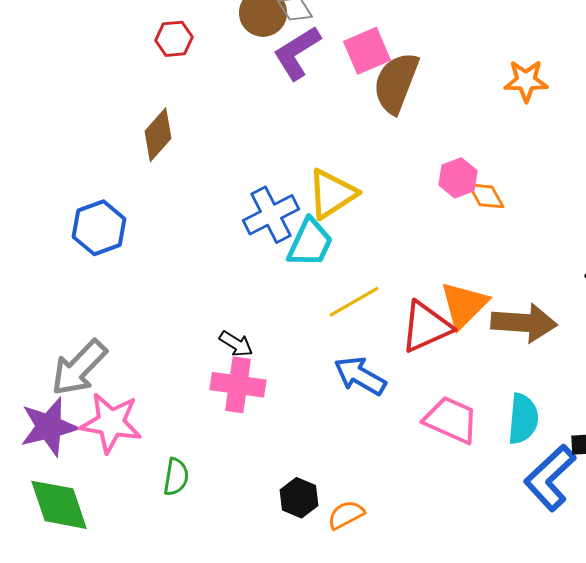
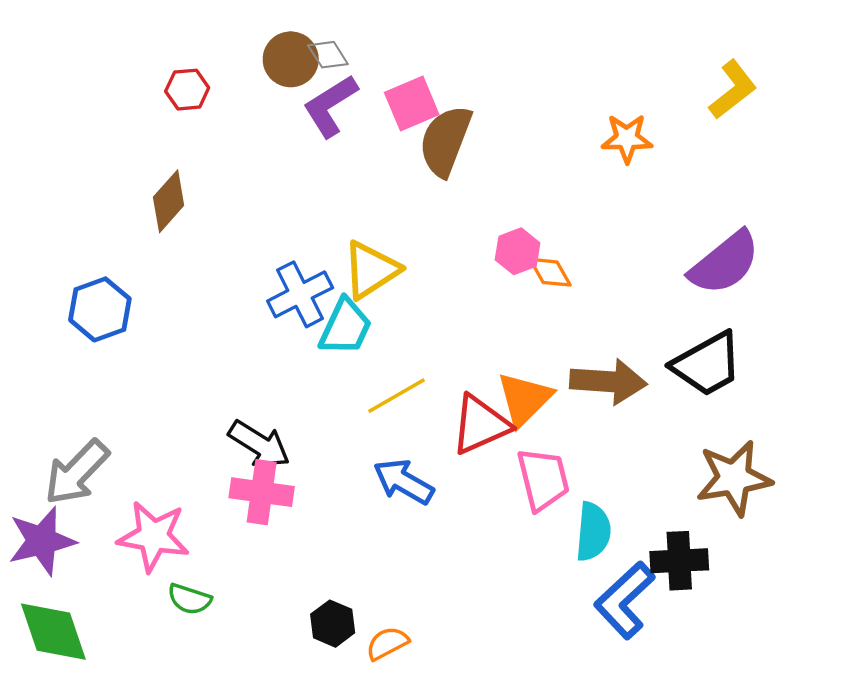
orange star: (526, 81) -> (627, 138), moved
brown arrow: (524, 323) -> (608, 382), moved
black arrow: (236, 344) -> (259, 444), size x1.6
pink trapezoid: (451, 420) -> (543, 479), moved, turned 52
pink star: (111, 423) -> (153, 536), moved
green semicircle: (176, 477) -> (190, 599), turned 99

